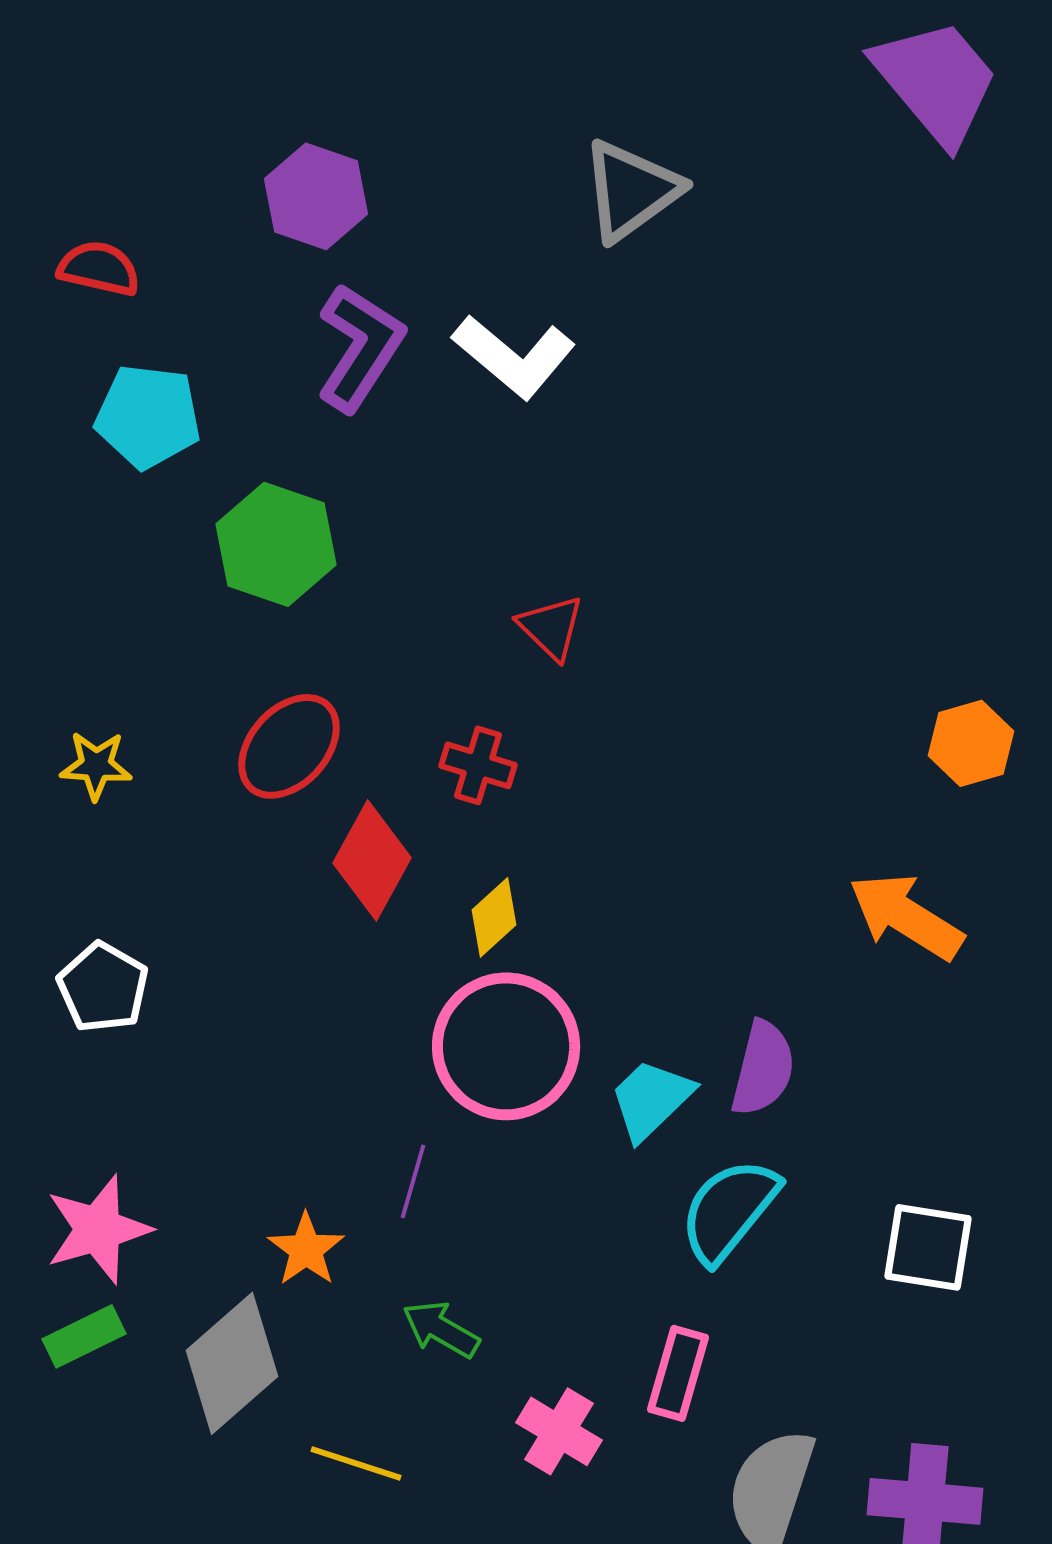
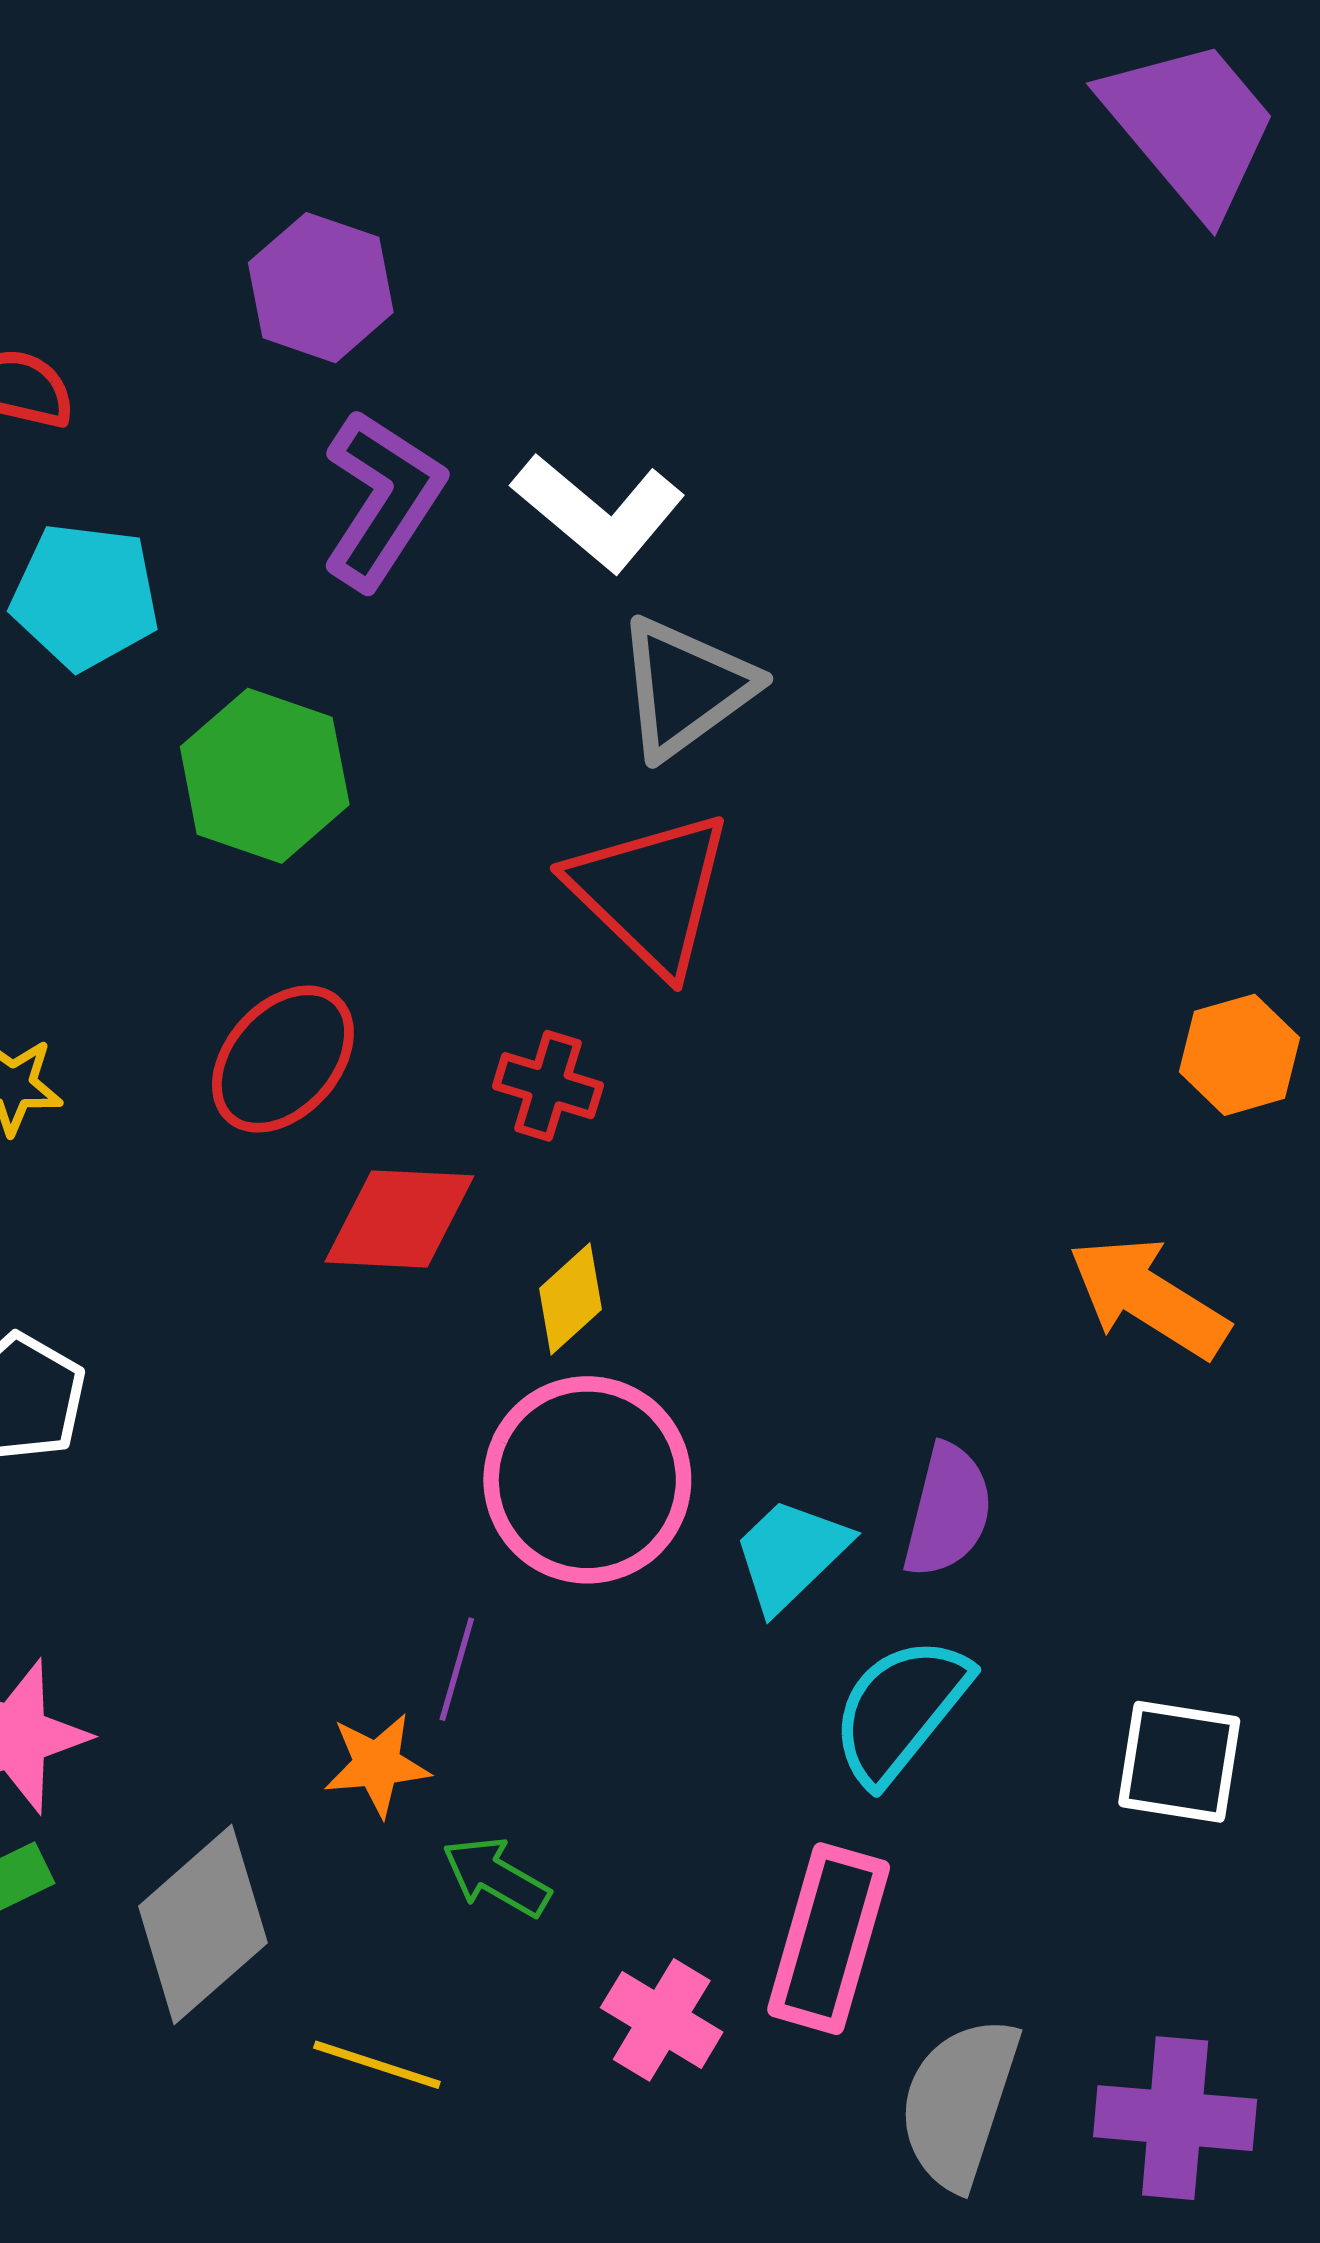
gray triangle: (631, 190) -> (686, 687), moved
red triangle: (551, 627) -> (650, 892), size x1.8
red diamond: (372, 860) -> (399, 1219), turned 64
orange star: (306, 1249) -> (377, 1765), moved, turned 30
pink rectangle: (678, 1373) -> (829, 1939), size x1.4

